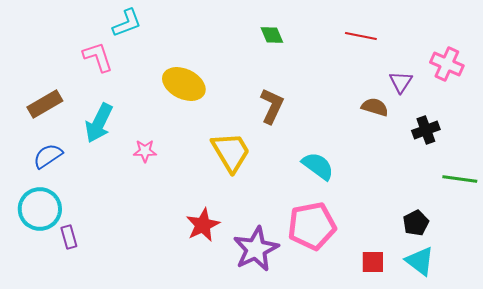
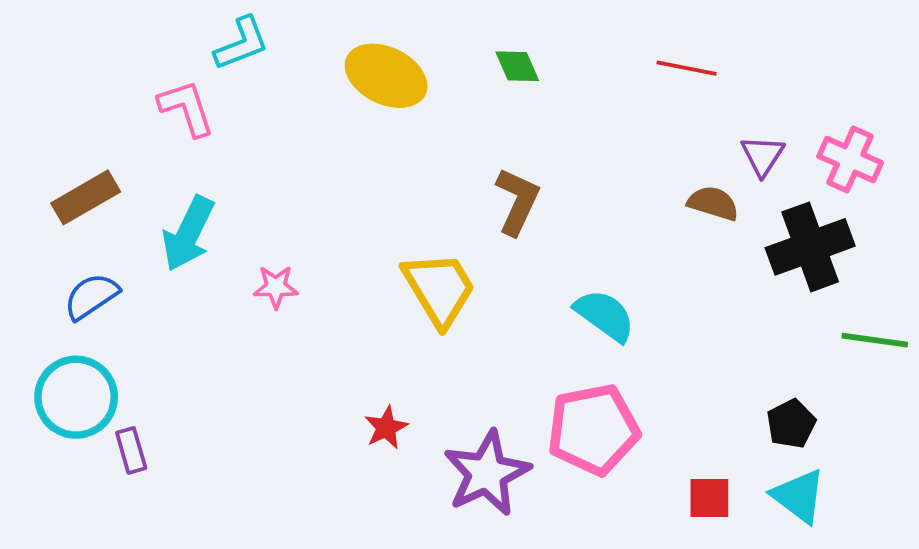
pink cross: (447, 64) -> (850, 159), moved
yellow ellipse: (184, 84) -> (386, 76), moved
black cross: (426, 130) -> (810, 247), size x1.6
red star: (203, 225) -> (386, 428), size x0.7

